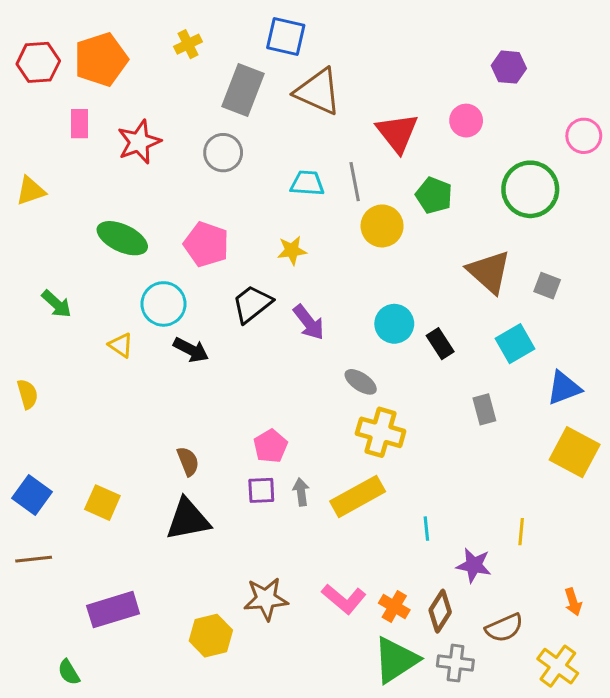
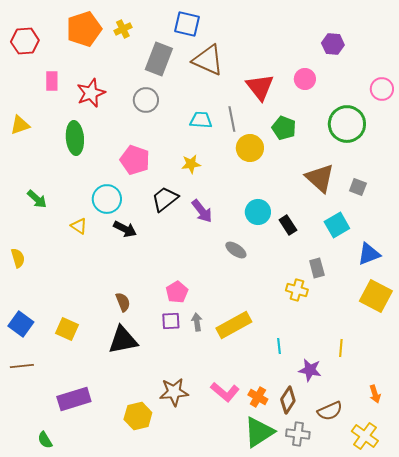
orange pentagon: (101, 59) -> (84, 29), moved
green ellipse: (122, 238) -> (75, 138), moved, turned 60
yellow cross: (381, 432) -> (297, 290), moved, size x0.7

